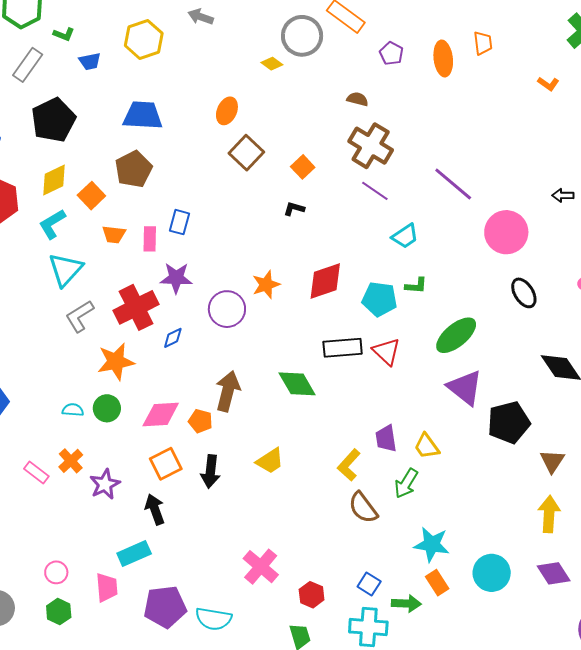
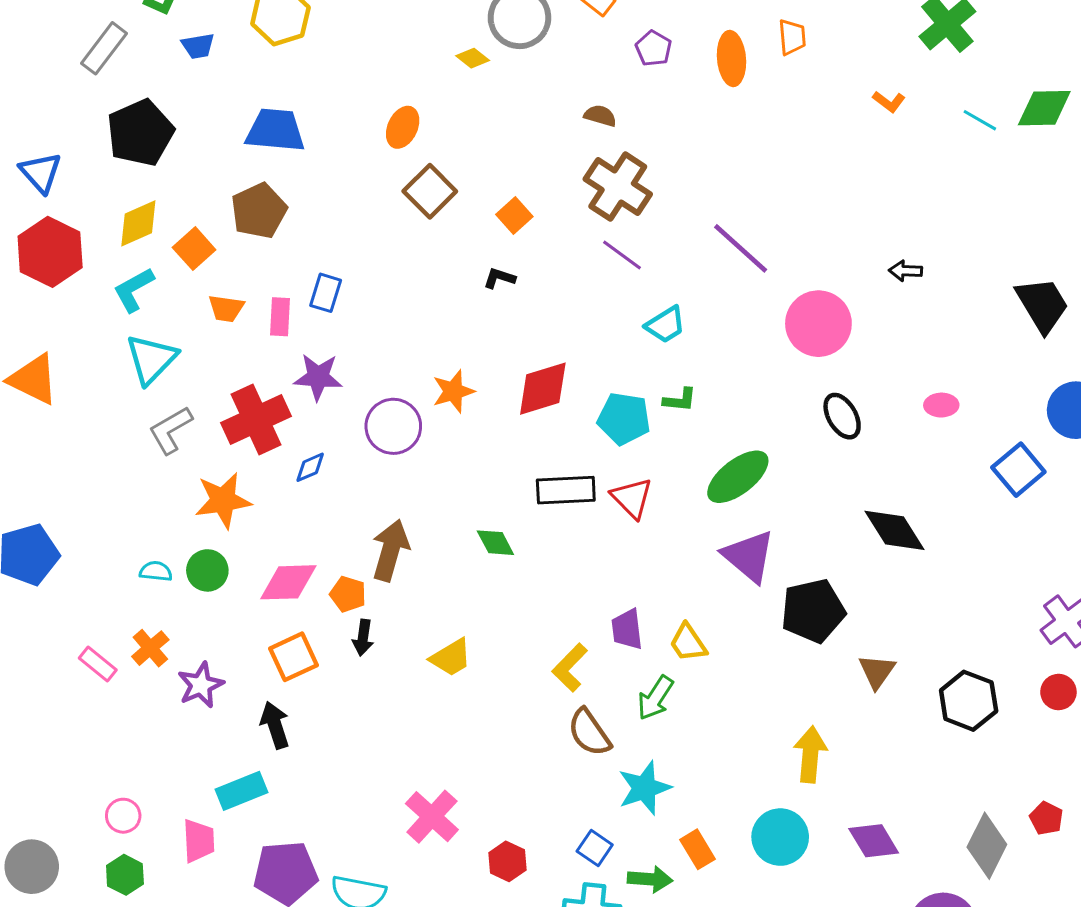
green diamond: (297, 384) -> (495, 543), size x0.7
black arrow: (210, 472) -> (363, 638), moved, size x0.7
yellow arrow: (549, 514) -> (810, 754), moved
cyan star: (432, 544) -> (644, 788), moved, turned -30

